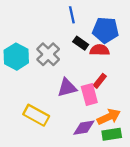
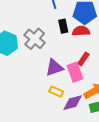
black rectangle: (81, 43) -> (63, 26), turned 48
yellow rectangle: (36, 115) -> (56, 92), moved, size x0.6

